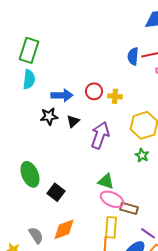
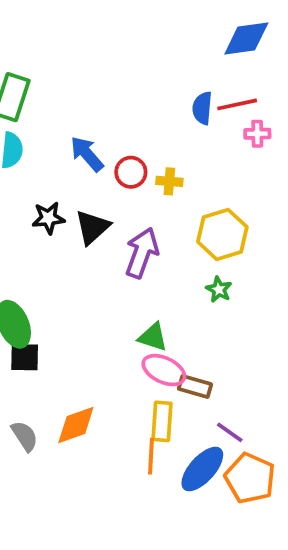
blue arrow: (62, 95) -> (87, 154), moved, turned -130
black triangle: (73, 121) -> (92, 227), size x1.5
black square: (56, 192) -> (25, 357), moved, turned -36

